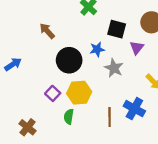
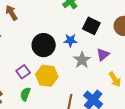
brown arrow: (47, 31) -> (11, 13), moved
purple triangle: (137, 48) -> (103, 55), moved
green semicircle: (69, 117) -> (25, 94), moved

